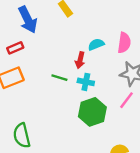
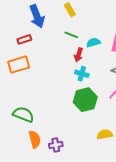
green line: (59, 78) -> (71, 35), moved
green semicircle: (22, 136) -> (23, 114), turned 120

